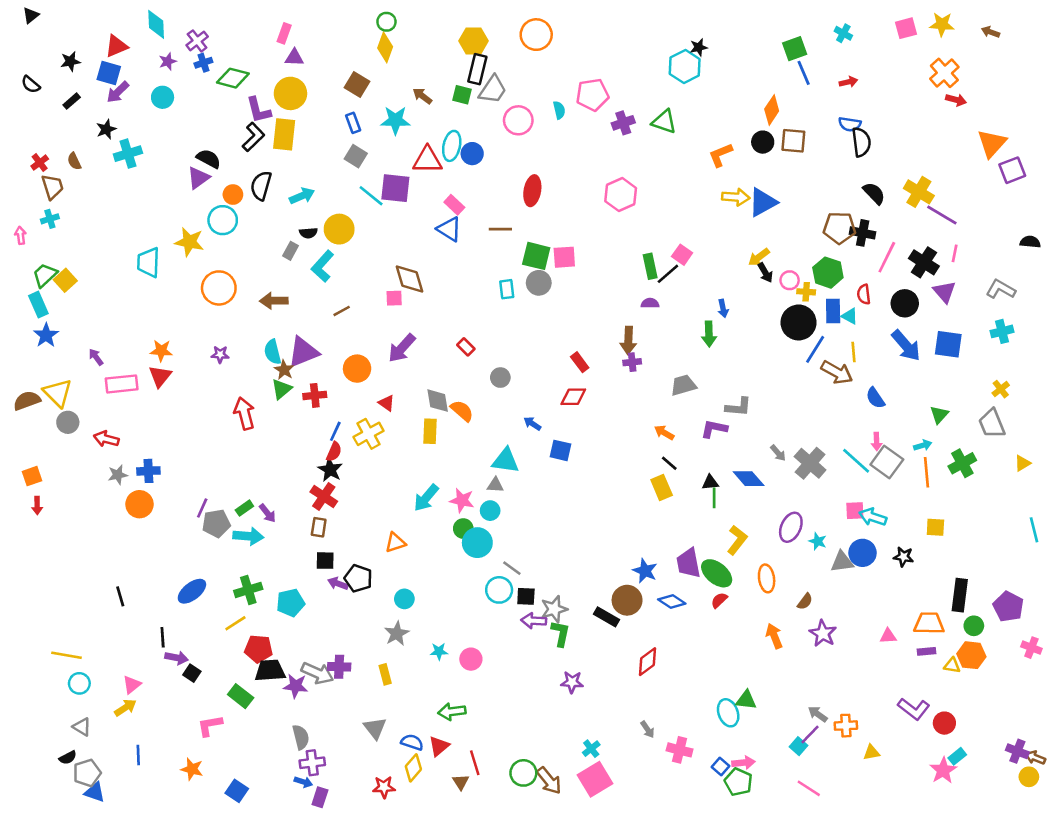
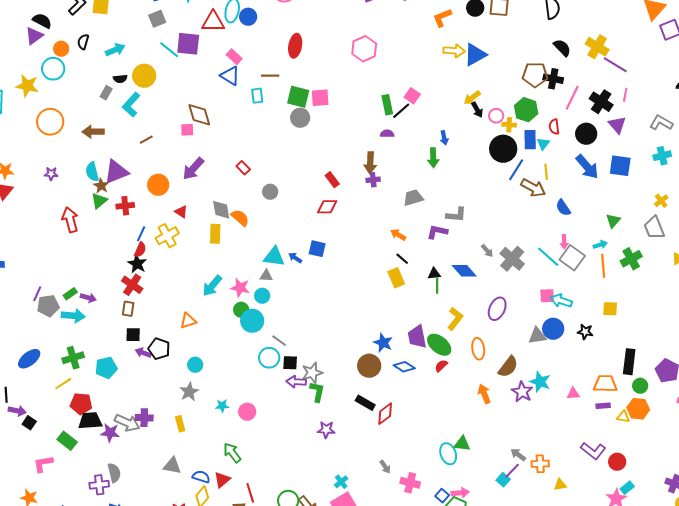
gray square: (356, 156) -> (157, 19), turned 36
black semicircle: (261, 186) -> (83, 42), size x0.7
cyan rectangle: (507, 289) -> (257, 96), moved
cyan triangle: (850, 316) -> (543, 144), turned 40
blue arrow: (532, 424) -> (295, 258), moved
purple arrow: (267, 513) -> (88, 298), turned -35
cyan star: (818, 541) -> (540, 382), moved, size x1.5
brown semicircle: (805, 601) -> (508, 367), size x1.6
black rectangle: (607, 617) -> (365, 403), moved
green arrow: (452, 712) -> (232, 453), turned 60
gray triangle: (375, 728) -> (172, 466), turned -42
purple cross: (312, 763) -> (99, 485), moved

